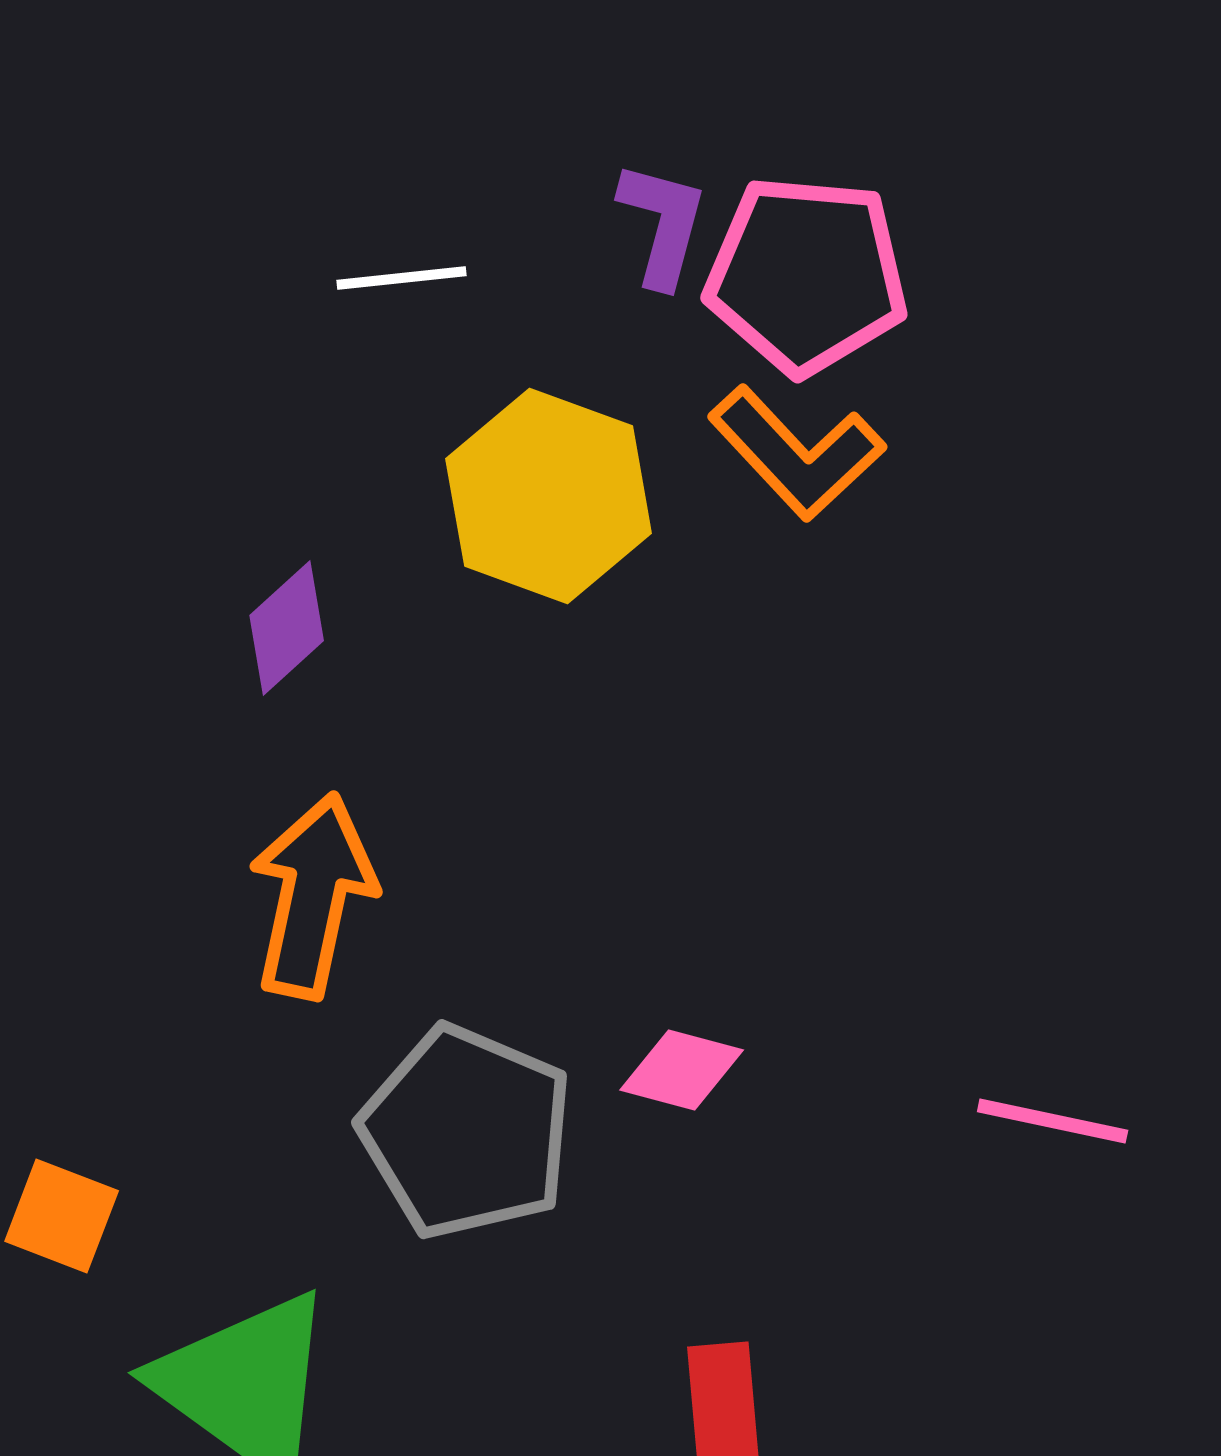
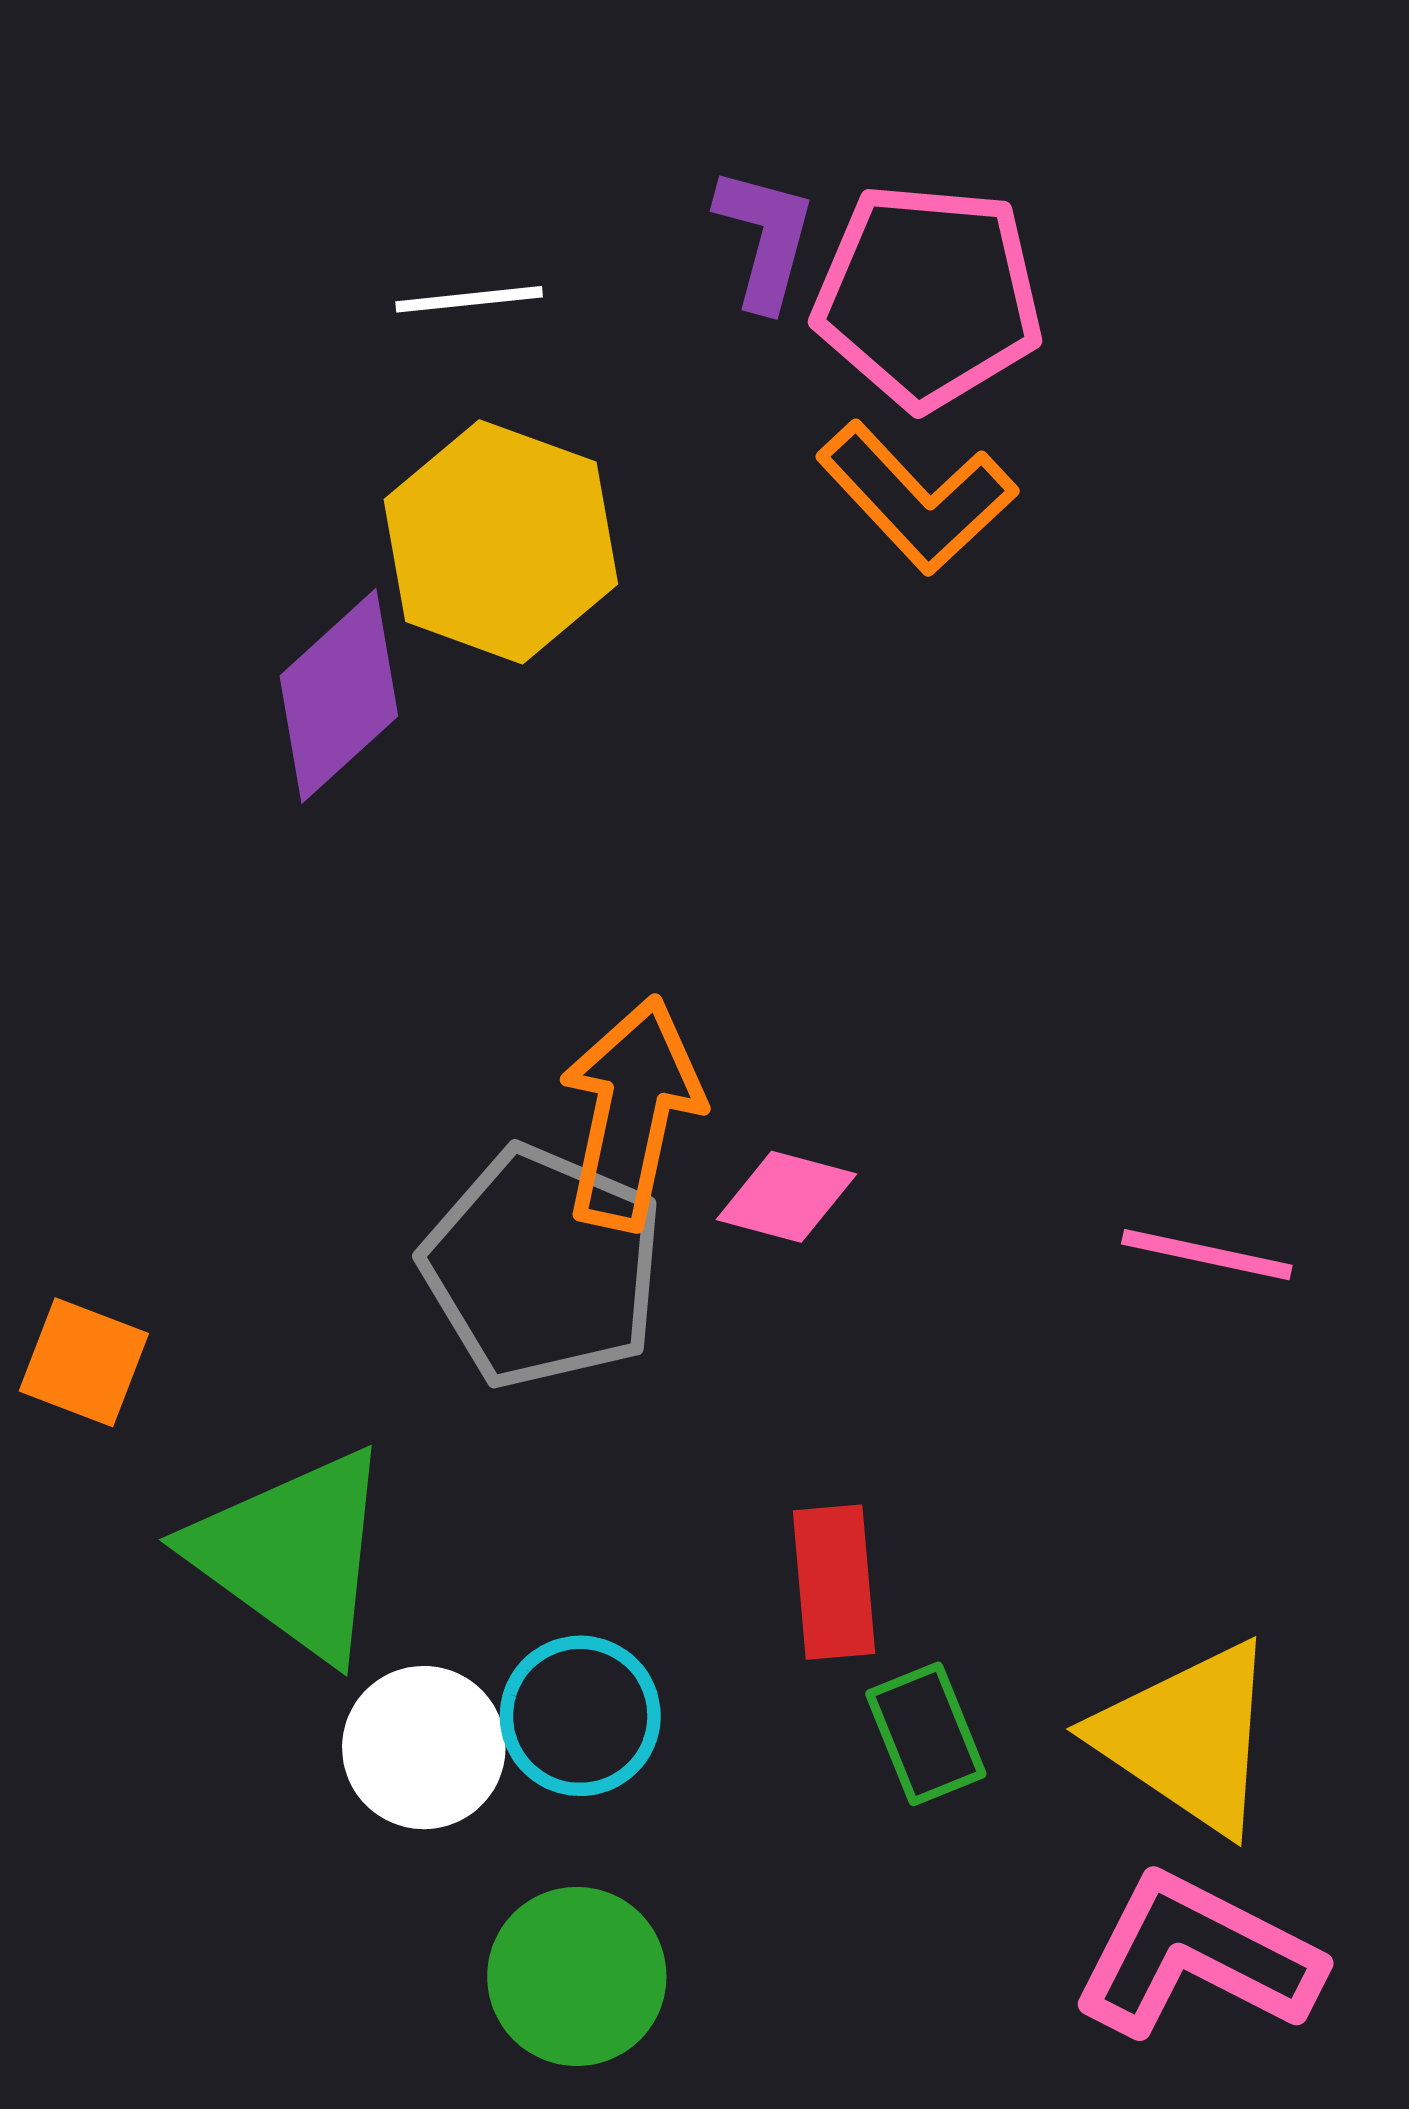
yellow hexagon: (549, 496) -> (501, 542), moved
purple diamond: (287, 628) -> (339, 696), size x1.4
orange arrow: (313, 896) -> (631, 1113), moved

